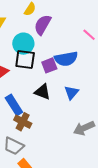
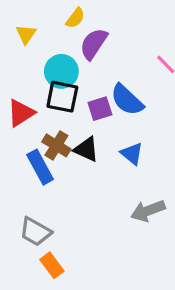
blue semicircle: (66, 59) -> (127, 100), turned 50
blue triangle: (71, 93) -> (132, 154), turned -35
brown cross: (23, 122) -> (56, 145), moved

